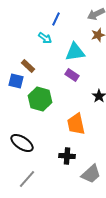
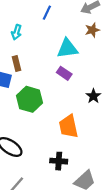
cyan arrow: (45, 38) -> (16, 32), moved, turned 72
brown rectangle: (28, 66) -> (16, 64), turned 32

